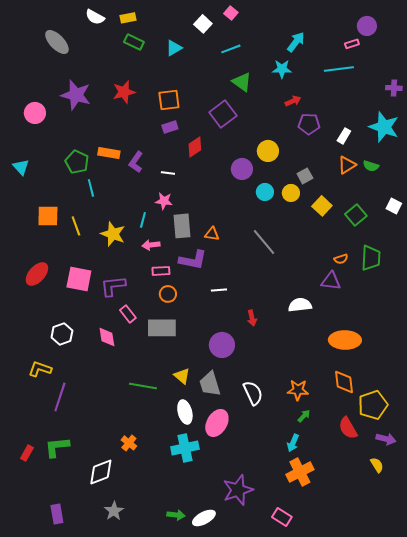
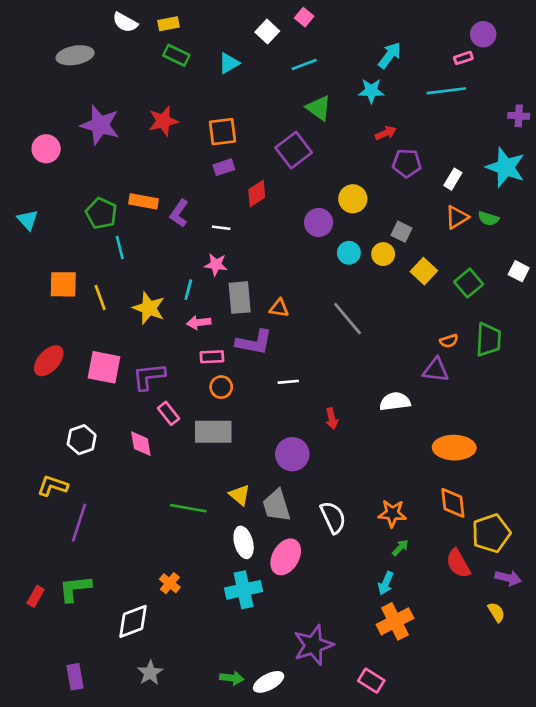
gray ellipse: (57, 42) -> (75, 55), turned -56
gray square: (305, 176) -> (402, 232), turned -35

